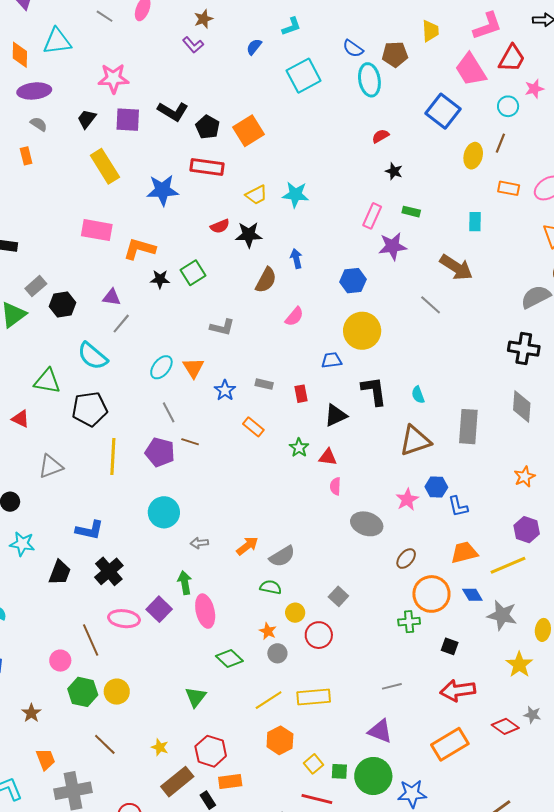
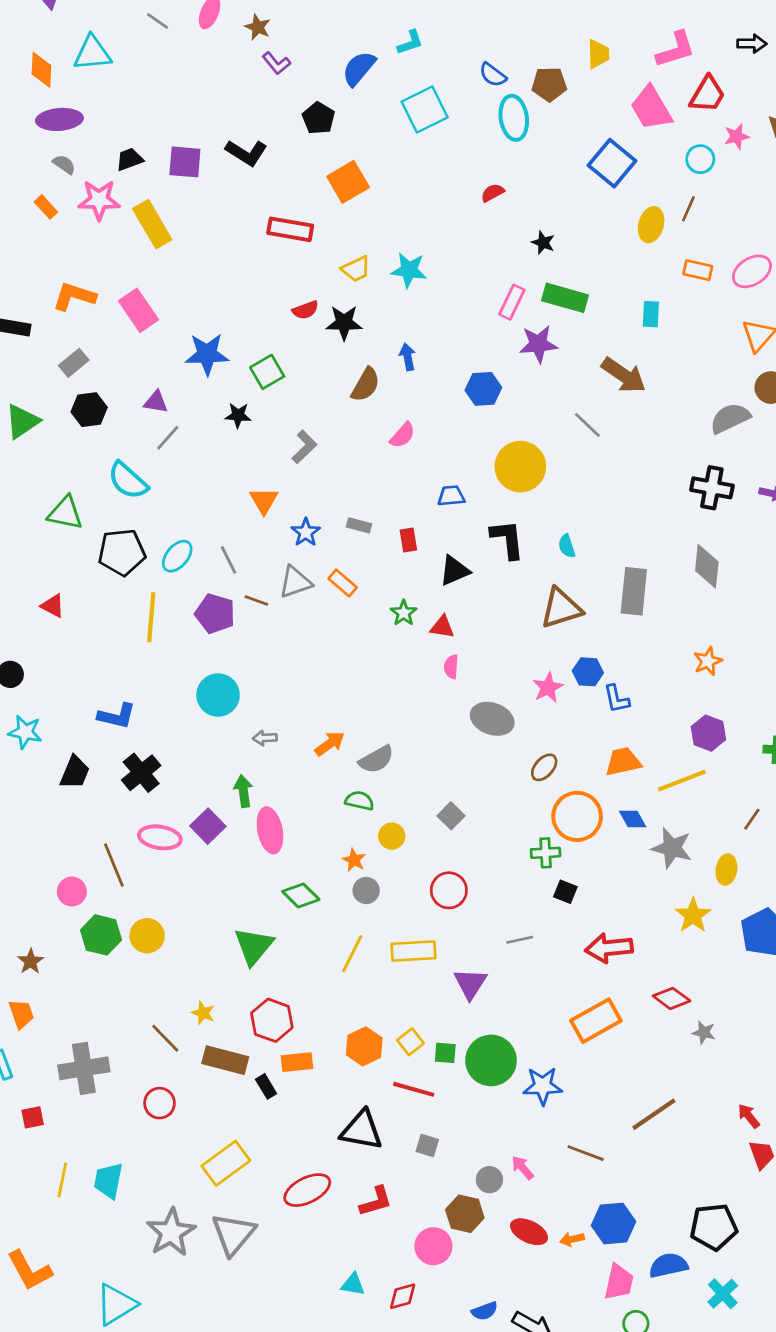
brown star: (203, 19) -> (258, 27), moved, turned -30
blue semicircle: (254, 47) -> (359, 68), size x1.6
pink star: (113, 78) -> (99, 200), moved
black trapezoid: (87, 119) -> (129, 159), turned 30
black pentagon: (208, 127) -> (318, 118), moved
red semicircle: (380, 136) -> (493, 193), moved
orange rectangle: (26, 156) -> (46, 207), turned -30
blue star: (162, 190) -> (207, 354), moved
green rectangle: (411, 212) -> (565, 298), size x1.8
pink rectangle: (97, 230) -> (139, 310), turned 44
orange L-shape: (139, 249) -> (74, 296), moved
black star: (160, 279) -> (238, 415), moved
gray rectangle: (36, 286) -> (74, 363), moved
gray L-shape: (222, 327) -> (304, 447), turned -60
yellow circle: (362, 331) -> (520, 467), moved
cyan ellipse: (161, 367) -> (177, 556), moved
red triangle: (20, 419) -> (53, 606), moved
gray triangle: (51, 466) -> (295, 582), moved
red circle: (319, 635) -> (449, 890), moved
black square: (450, 646) -> (565, 892), moved
green triangle: (196, 697) -> (254, 946), size x1.4
yellow line: (269, 700) -> (352, 954), turned -32
gray star: (532, 715) -> (704, 1033), moved
purple triangle: (380, 731) -> (470, 984), moved, turned 40
orange hexagon: (280, 740) -> (364, 1046), moved
brown line: (105, 744) -> (165, 1038), moved
orange trapezoid: (46, 759) -> (21, 1014), moved
brown rectangle: (177, 782) -> (225, 1060), turned 52

